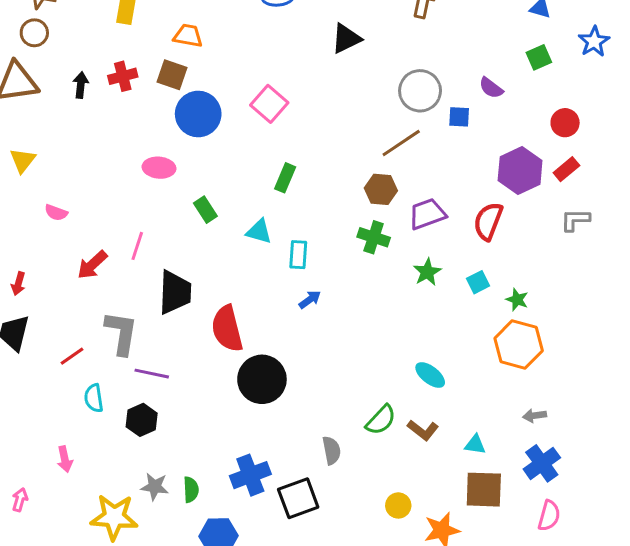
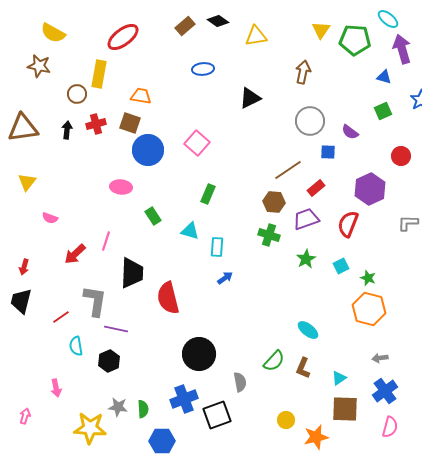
brown circle: (34, 33) -> (77, 94), moved
gray circle: (420, 91) -> (310, 121), moved
red rectangle: (566, 169) -> (316, 188), moved
black circle: (262, 379) -> (199, 354), moved
brown L-shape: (423, 430) -> (303, 368), turned 75
cyan triangle: (475, 445) -> (339, 378), turned -42

